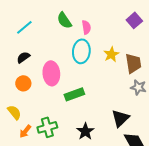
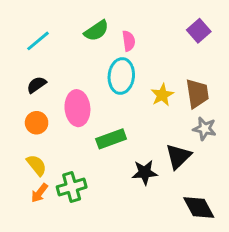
green semicircle: (64, 20) -> (96, 31), turned -90
yellow star: (111, 54) -> (162, 95), moved
yellow semicircle: (14, 112) -> (37, 165), moved
black triangle: (120, 118) -> (178, 156), moved
black star: (85, 131) -> (145, 172), moved, turned 30

